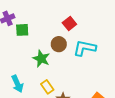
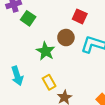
red square: (69, 24) -> (80, 16), turned -32
green square: (22, 30) -> (28, 18), turned 32

